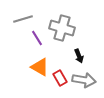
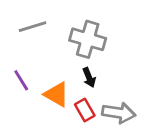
purple line: (37, 38) -> (21, 80), moved
black arrow: (79, 56) -> (89, 77), moved

